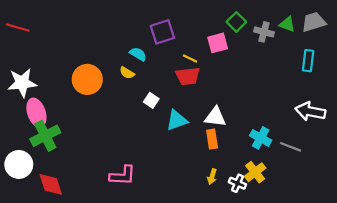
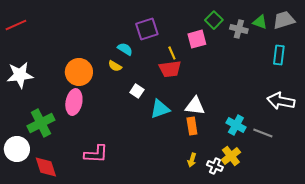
red line: (18, 27) -> (16, 25), turned -40
yellow line: (190, 58) -> (172, 53), turned 40
pink ellipse: (36, 113) -> (74, 102), moved, turned 30
pink L-shape: (123, 176) -> (96, 154), moved

